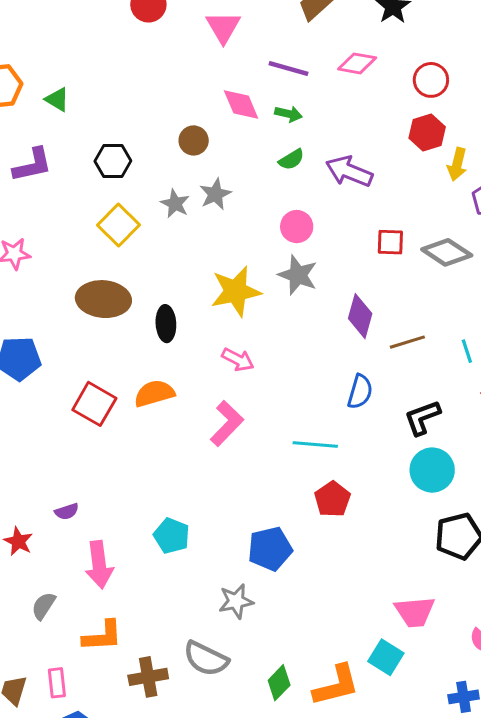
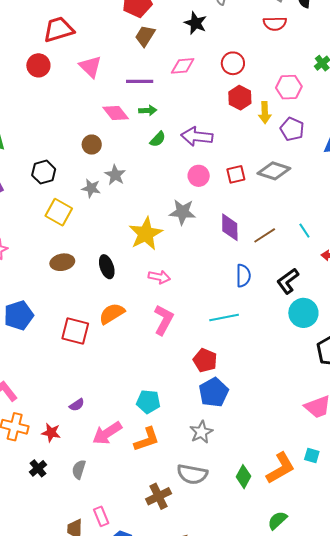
pink circle: (297, 227) -> (199, 176), moved
brown ellipse: (103, 299) -> (62, 262), size x0.7
red pentagon: (332, 499) -> (205, 360), moved
pink arrow: (99, 565) -> (107, 433), turned 80
orange L-shape: (102, 636) -> (147, 439), moved
cyan square: (386, 657) -> (312, 456), moved, size x0.7

